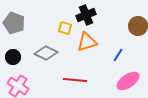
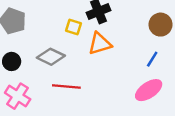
blue line: (118, 55) -> (152, 59), moved
red line: (75, 80) -> (66, 87), moved

